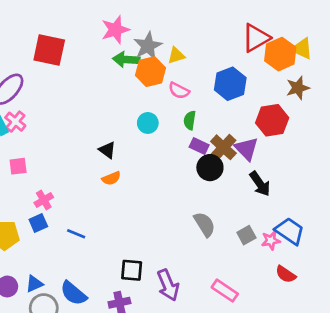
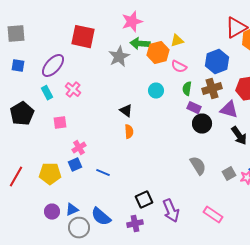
gray star: (148, 46) -> (119, 57), moved
pink cross: (15, 122) -> (73, 90), moved
brown cross: (223, 147) -> (212, 89), moved, turned 30
purple triangle: (246, 149) -> (229, 110), turned -30
orange semicircle: (111, 178) -> (129, 132), turned -72
black square: (132, 270) -> (144, 200), turned -30

